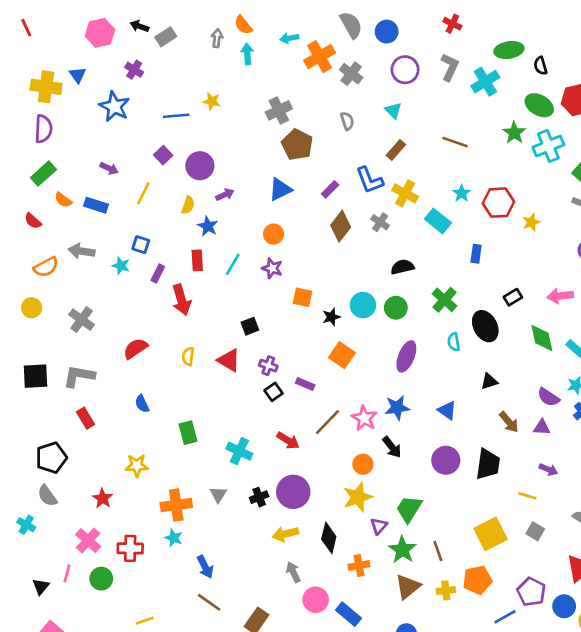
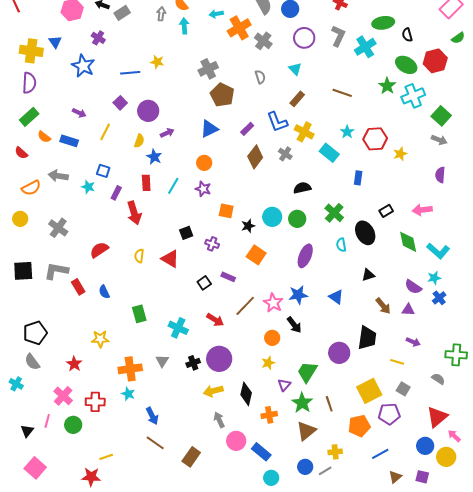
purple cross: (268, 366) -> (212, 244), moved
red rectangle: (85, 418) -> (78, 287), moved
purple circle: (446, 460) -> (339, 353), moved
yellow star: (358, 497) -> (268, 363), size x0.6
yellow cross: (446, 590) -> (335, 452), moved
purple pentagon: (531, 592) -> (389, 414), moved, turned -30

